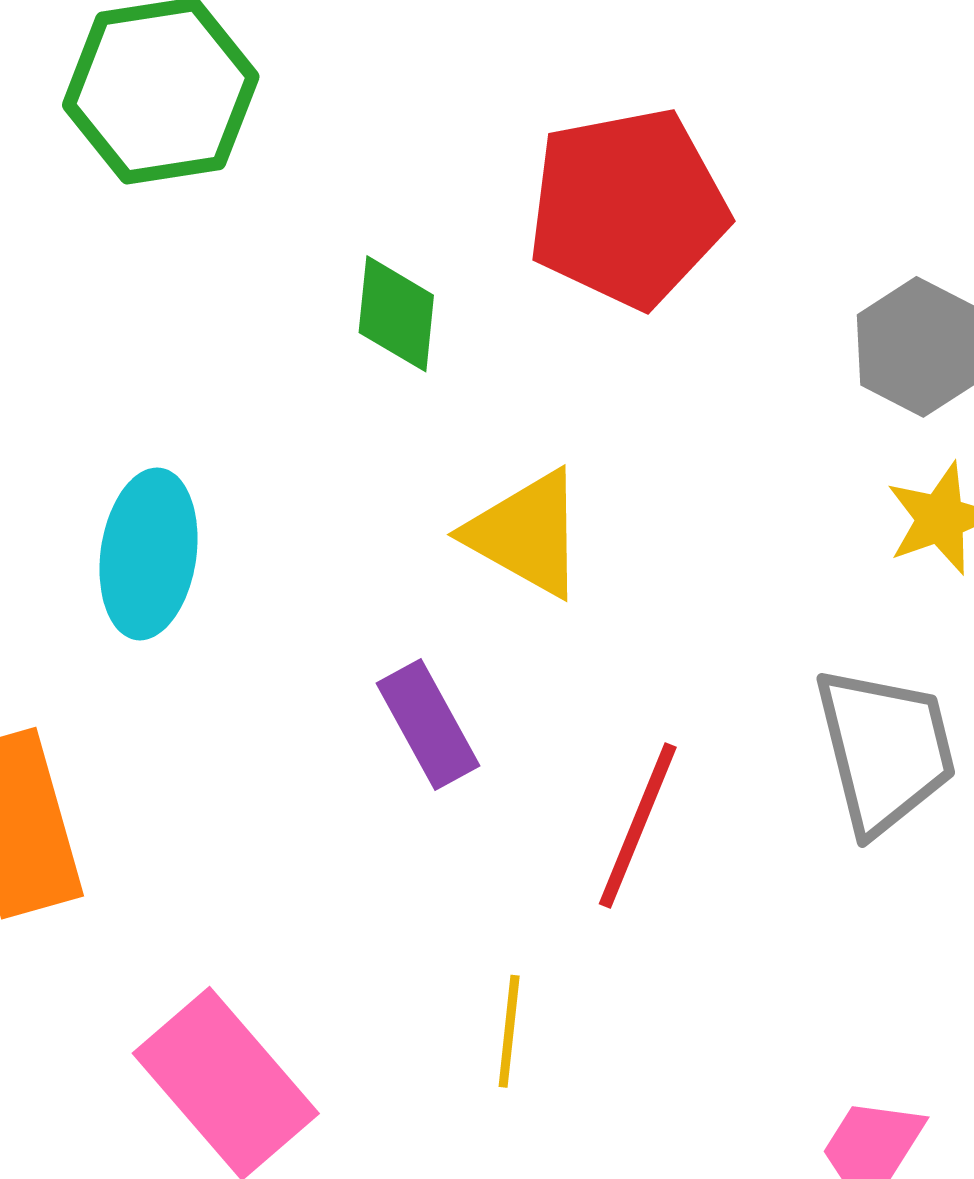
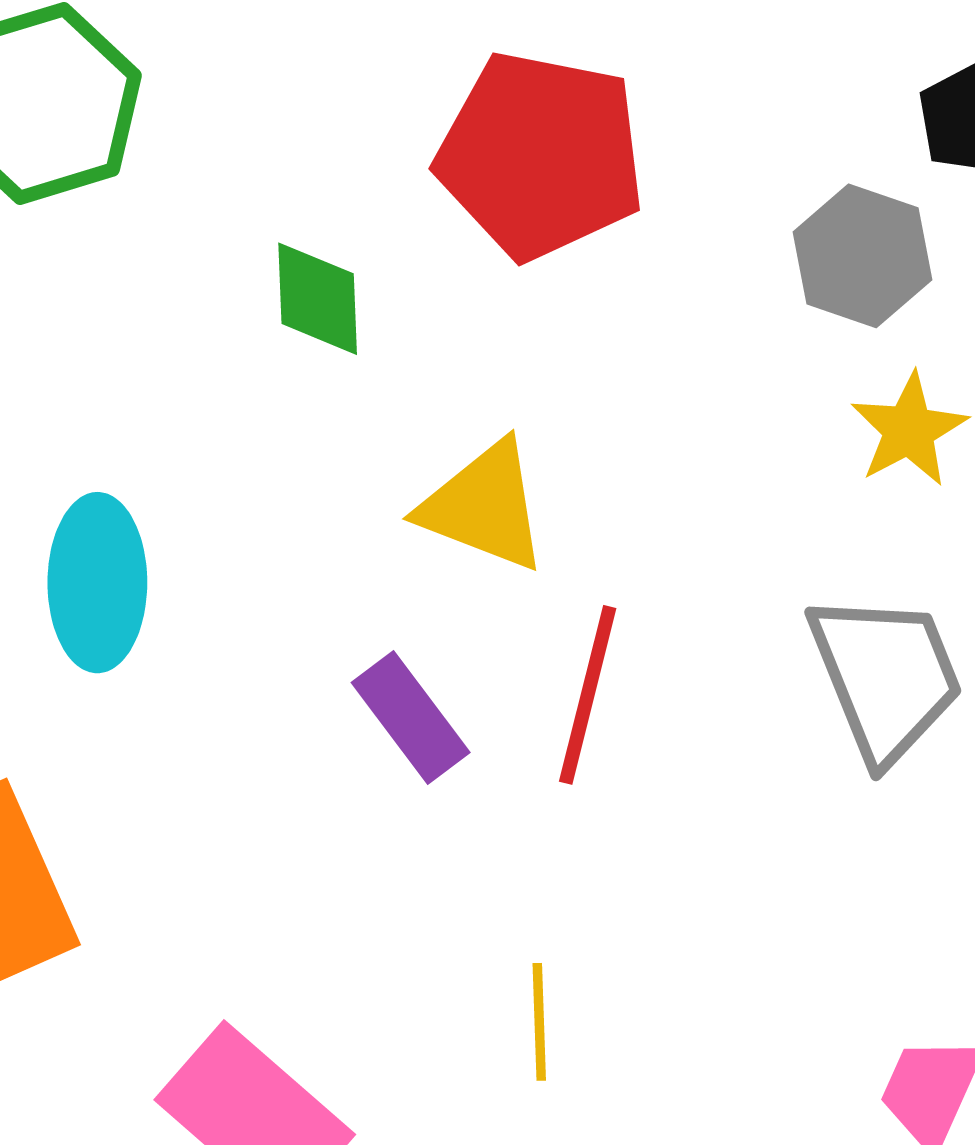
red pentagon: (628, 208) -> (541, 155), turned 30
red line: (638, 825) -> (588, 695), moved

